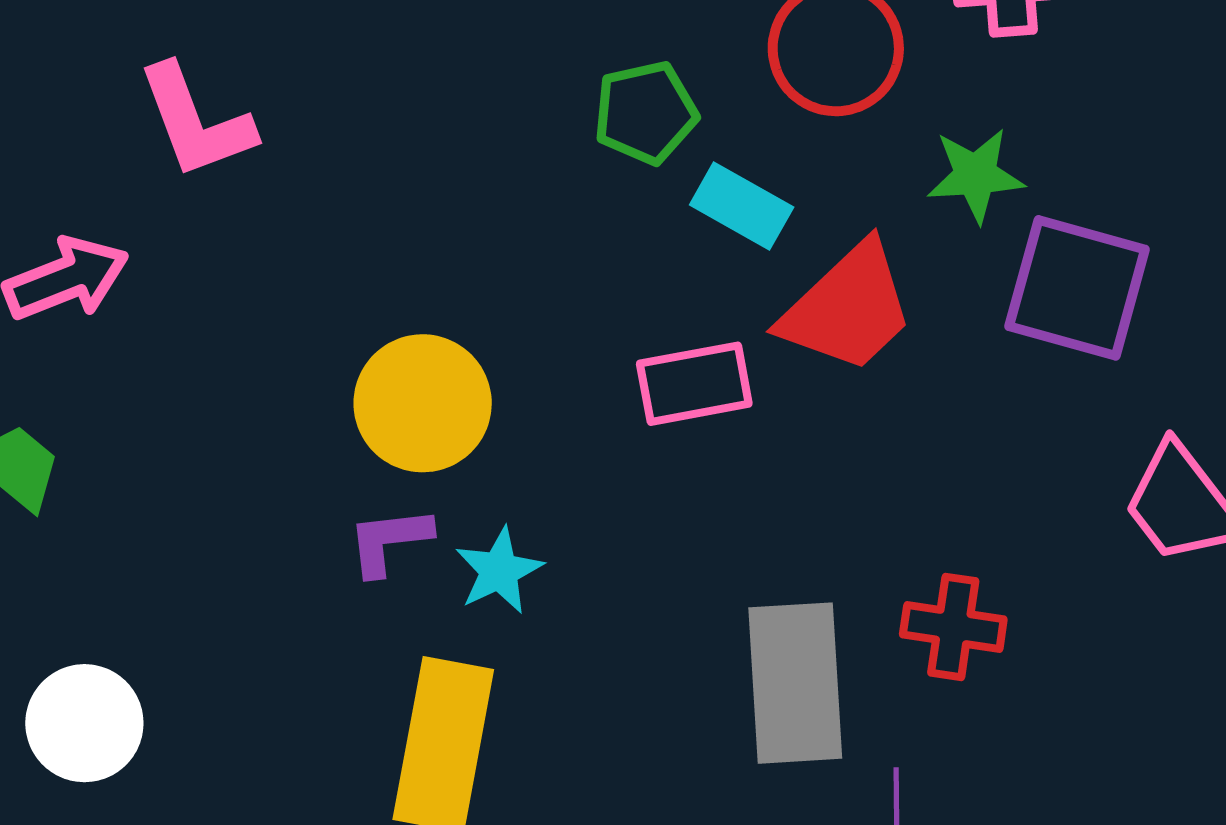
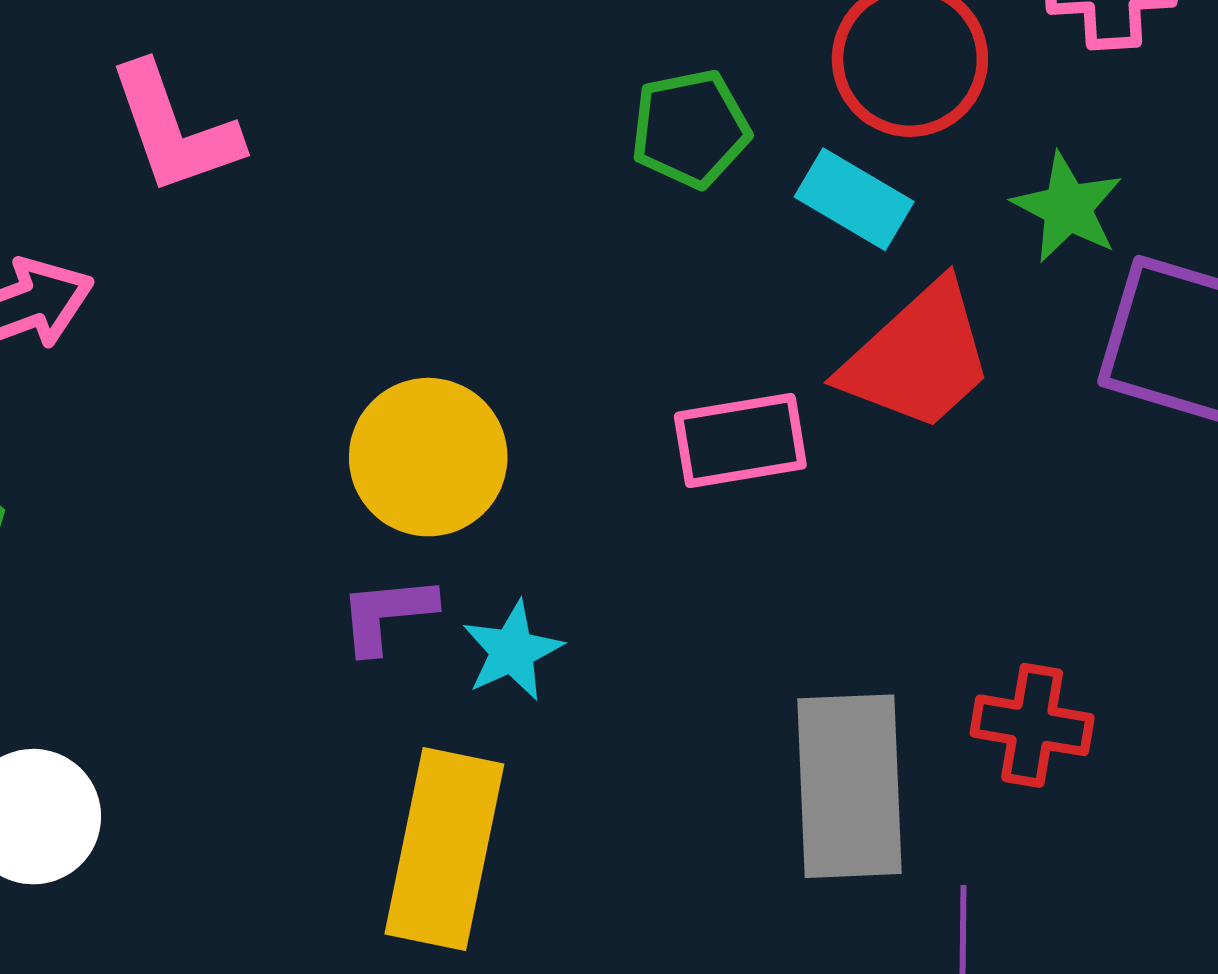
green star: (976, 175) -> (1067, 208), turned 30
cyan rectangle: (742, 206) -> (854, 199), moved

